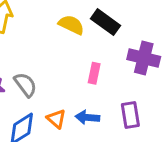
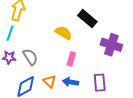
yellow semicircle: (71, 25) -> (63, 33), moved
pink rectangle: (94, 73) -> (71, 59), moved

